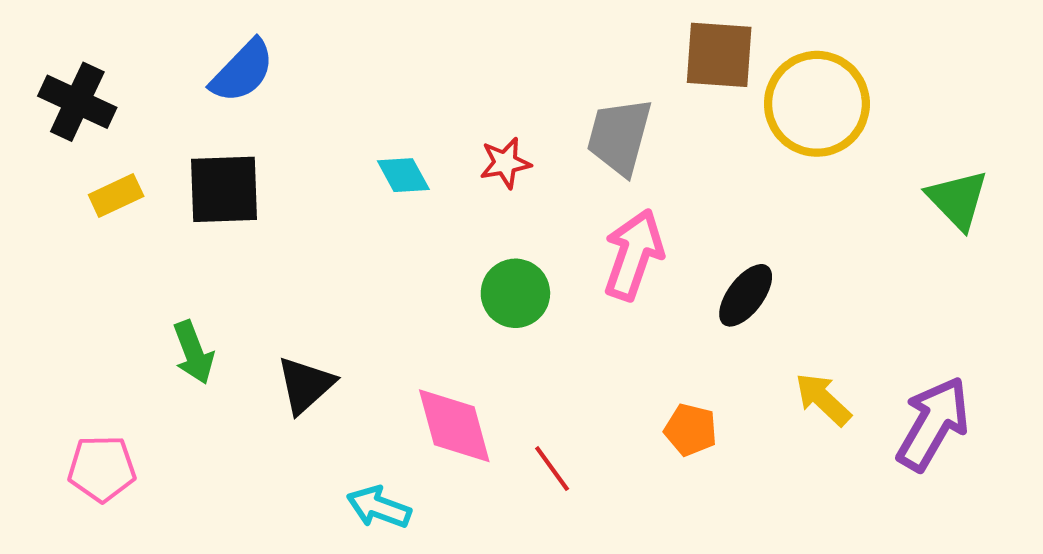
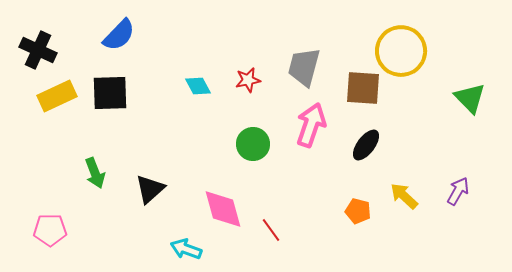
brown square: (719, 55) -> (363, 88), moved
yellow rectangle: (116, 196) -> (57, 96), size x1.5
purple arrow: (933, 424) -> (458, 191), moved, size x0.6
orange pentagon: (691, 430) -> (358, 211), moved

